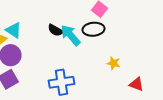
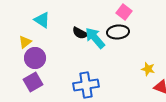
cyan triangle: (14, 30) -> (42, 20), moved
yellow star: (114, 63) -> (148, 69), moved

